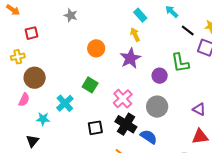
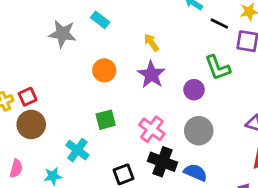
gray star: (71, 15) -> (62, 34), size x1.5
cyan rectangle: (140, 15) -> (100, 20), moved
red square: (32, 33) -> (28, 97), moved
green square: (90, 85) -> (106, 120), turned -35
pink semicircle: (24, 100) -> (16, 168), moved

